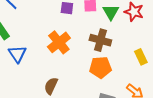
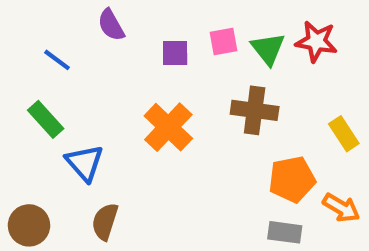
orange pentagon: (100, 67) -> (292, 179), moved
brown semicircle: (51, 86) -> (105, 222), moved

